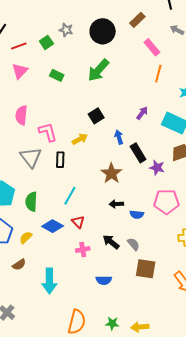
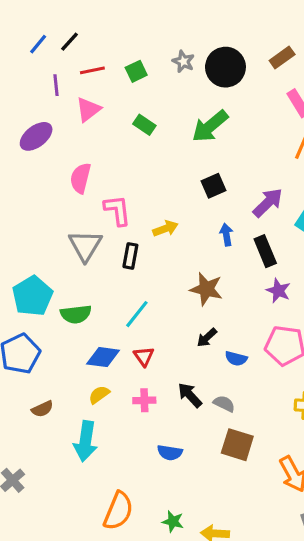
gray star: (66, 30) -> (183, 61), moved
purple arrow: (142, 113) -> (268, 203), size x1.5
black square: (96, 116) -> (213, 186), moved
black rectangle: (138, 153) -> (265, 251), moved
brown star: (111, 173) -> (206, 289), turned -30
green semicircle: (31, 202) -> (76, 314), turned -108
black arrow: (116, 204) -> (207, 338), turned -48
blue diamond: (53, 226) -> (103, 357), turned -30
yellow semicircle: (26, 238) -> (99, 395), moved
gray semicircle: (133, 244) -> (224, 404), turned -32

